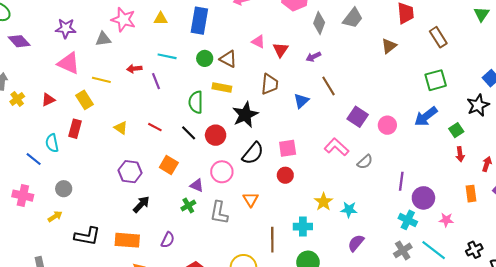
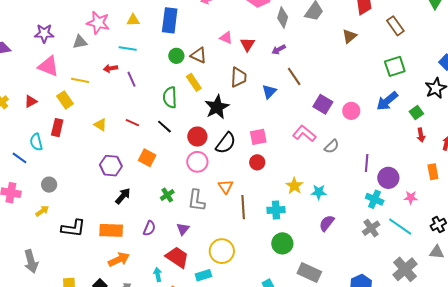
cyan line: (167, 56) -> (128, 48), moved
yellow rectangle: (222, 87) -> (194, 82), turned 48
red circle: (216, 135) -> (197, 137), moved
purple triangle: (197, 185) -> (183, 229), moved, turned 48
brown line: (272, 240) -> (243, 207), moved

